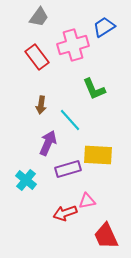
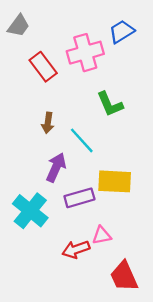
gray trapezoid: (39, 17) -> (19, 26), moved
cyan cross: (26, 180) -> (30, 211), size x1.4

